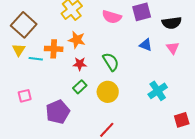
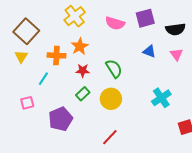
orange star: (77, 40) -> (80, 46), turned 30
cyan line: (36, 59) -> (43, 79), moved, turned -64

